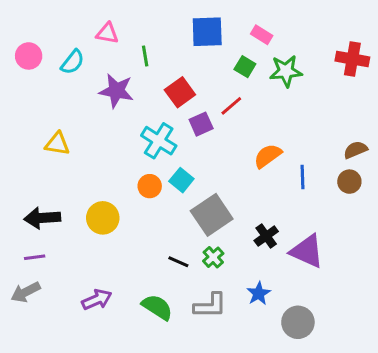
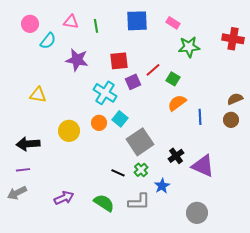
pink circle: (29, 56) -> (30, 24), moved
green line: (145, 56) -> (96, 26), moved
green square: (245, 67) -> (173, 79), moved
red square: (180, 92) -> (119, 61), turned 30
yellow circle: (103, 218) -> (69, 131), moved
blue star: (259, 294) -> (162, 186), moved

